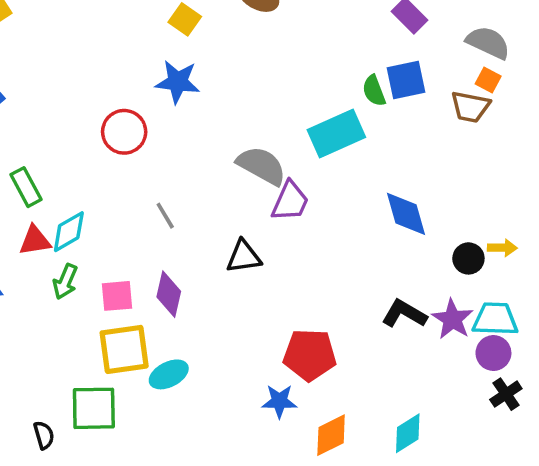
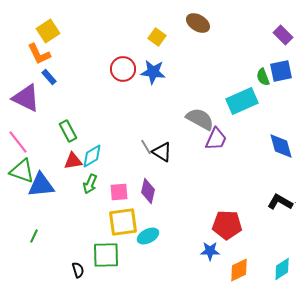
red circle: (124, 132) -> (123, 69), moved
black triangle: (244, 257) -> (162, 152), moved, turned 40

